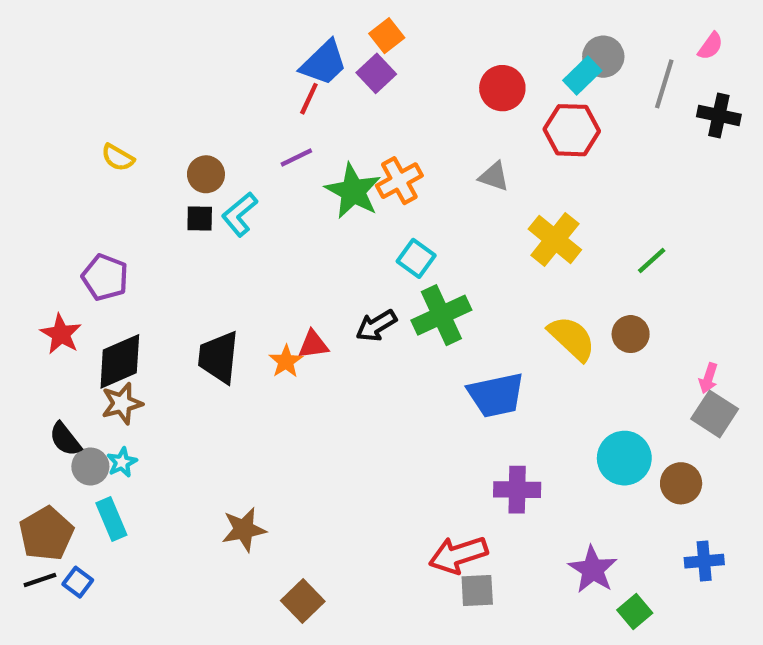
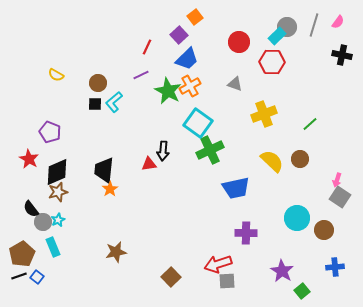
orange square: (387, 36) -> (195, 17), moved
blue trapezoid: (324, 63) -> (187, 59), moved
gray line: (664, 84) -> (314, 25), moved
yellow cross: (555, 239) -> (264, 114), turned 30
cyan square: (416, 258) -> (198, 123), size x1.6
black arrow: (376, 326) -> (163, 151), moved, turned -54
orange star: (286, 361) -> (110, 189), moved
brown square: (303, 601) -> (171, 277), moved

